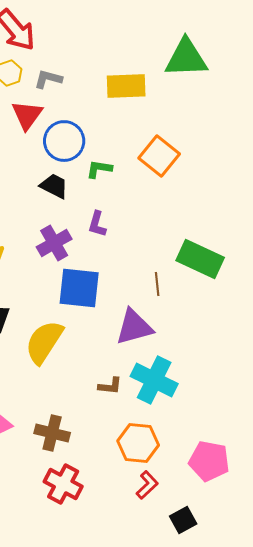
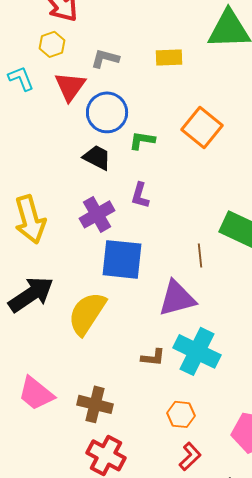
gray L-shape: (48, 79) -> (105, 58), moved
yellow rectangle: (126, 86) -> (169, 57), size x0.7
orange hexagon: (138, 443) -> (181, 414), size x0.7

